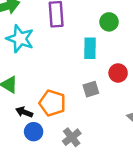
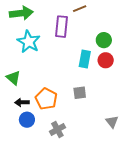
red circle: (118, 73) -> (106, 60), moved
black arrow: (24, 112) -> (22, 102), turned -32

